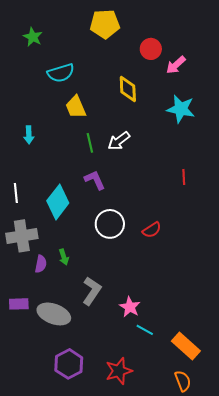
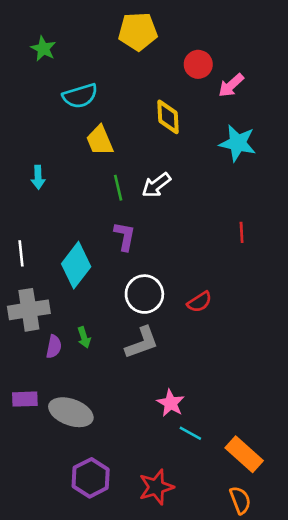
purple L-shape: (95, 180) -> (125, 236), turned 35
gray L-shape: (92, 291) -> (142, 343), moved, turned 36

